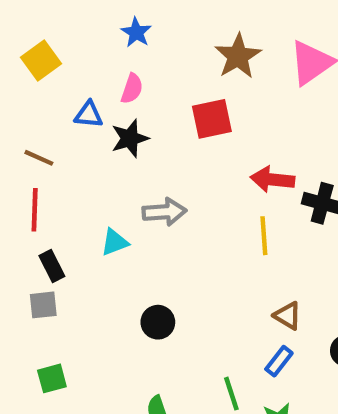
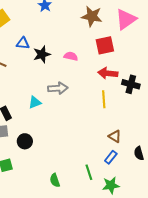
brown star: (238, 56) -> (92, 16), turned -30
pink semicircle: (132, 89) -> (71, 56), moved, turned -96
red square: (212, 119) -> (105, 45), moved
black circle: (158, 322) -> (25, 141), moved

